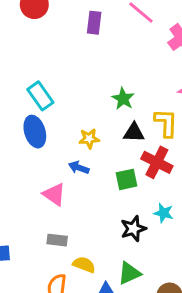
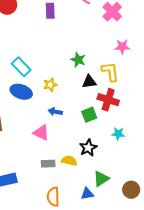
blue ellipse: (35, 132) -> (21, 92), turned -45
yellow star: (89, 139) -> (50, 85), moved
black star: (133, 229) -> (88, 148), moved
yellow semicircle: (84, 265) -> (69, 161), moved

